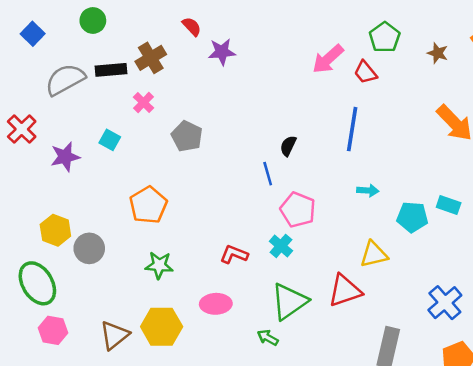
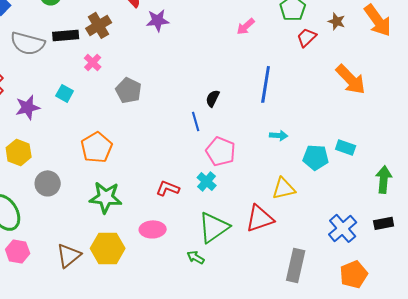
pink arrow: (328, 59) -> (246, 26), size x0.7
red trapezoid: (365, 72) -> (307, 37), moved, turned 85
gray semicircle: (65, 80) -> (28, 43), turned -136
yellow hexagon: (55, 230) -> (19, 152), moved
green star: (159, 265) -> (106, 197), size x1.4

